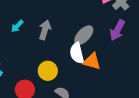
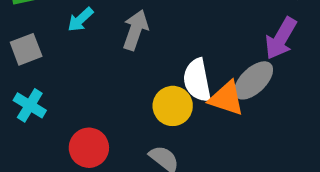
gray ellipse: (84, 35) -> (253, 80), moved
yellow circle: (48, 71) -> (173, 106), moved

